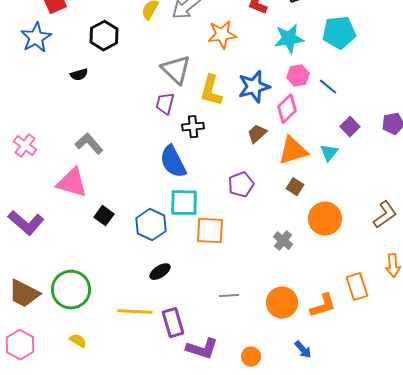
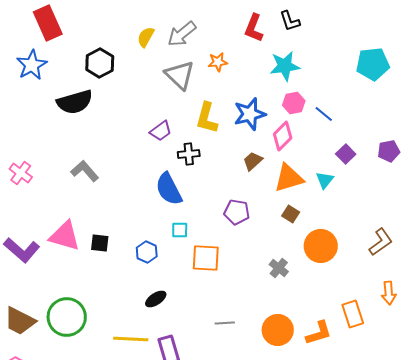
cyan pentagon: (339, 33) -> (373, 64), moved
orange star: (222, 35) -> (218, 62), size x0.7
gray triangle: (176, 70) -> (180, 75), moved
black semicircle: (79, 75) -> (75, 102), size x2.0
purple trapezoid: (165, 104) -> (161, 131), turned -140
pink triangle: (72, 183) -> (65, 236), moved
purple pentagon: (241, 185) -> (237, 212), turned 30
cyan square: (184, 203) -> (180, 230), size x0.6
black square: (104, 216) -> (100, 243), turned -30
blue hexagon: (151, 225) -> (147, 252), size x0.7

